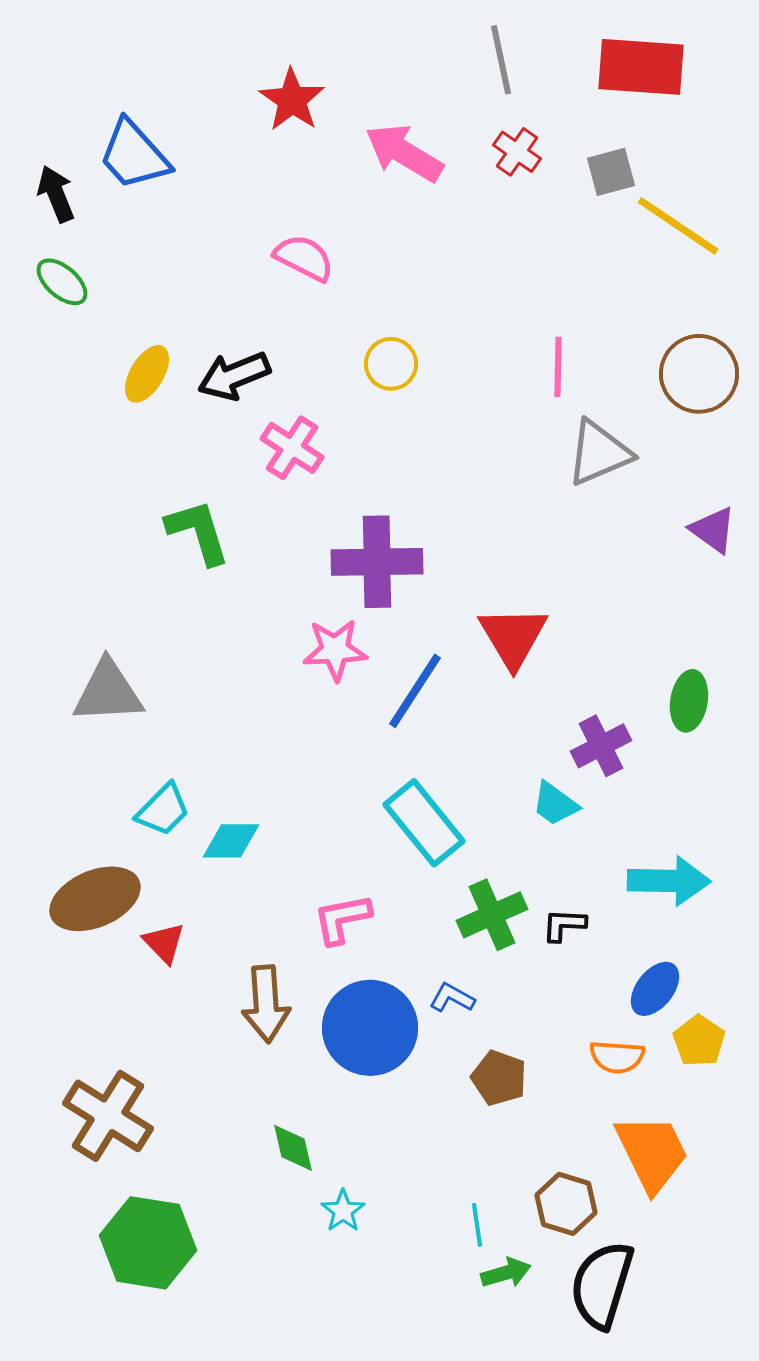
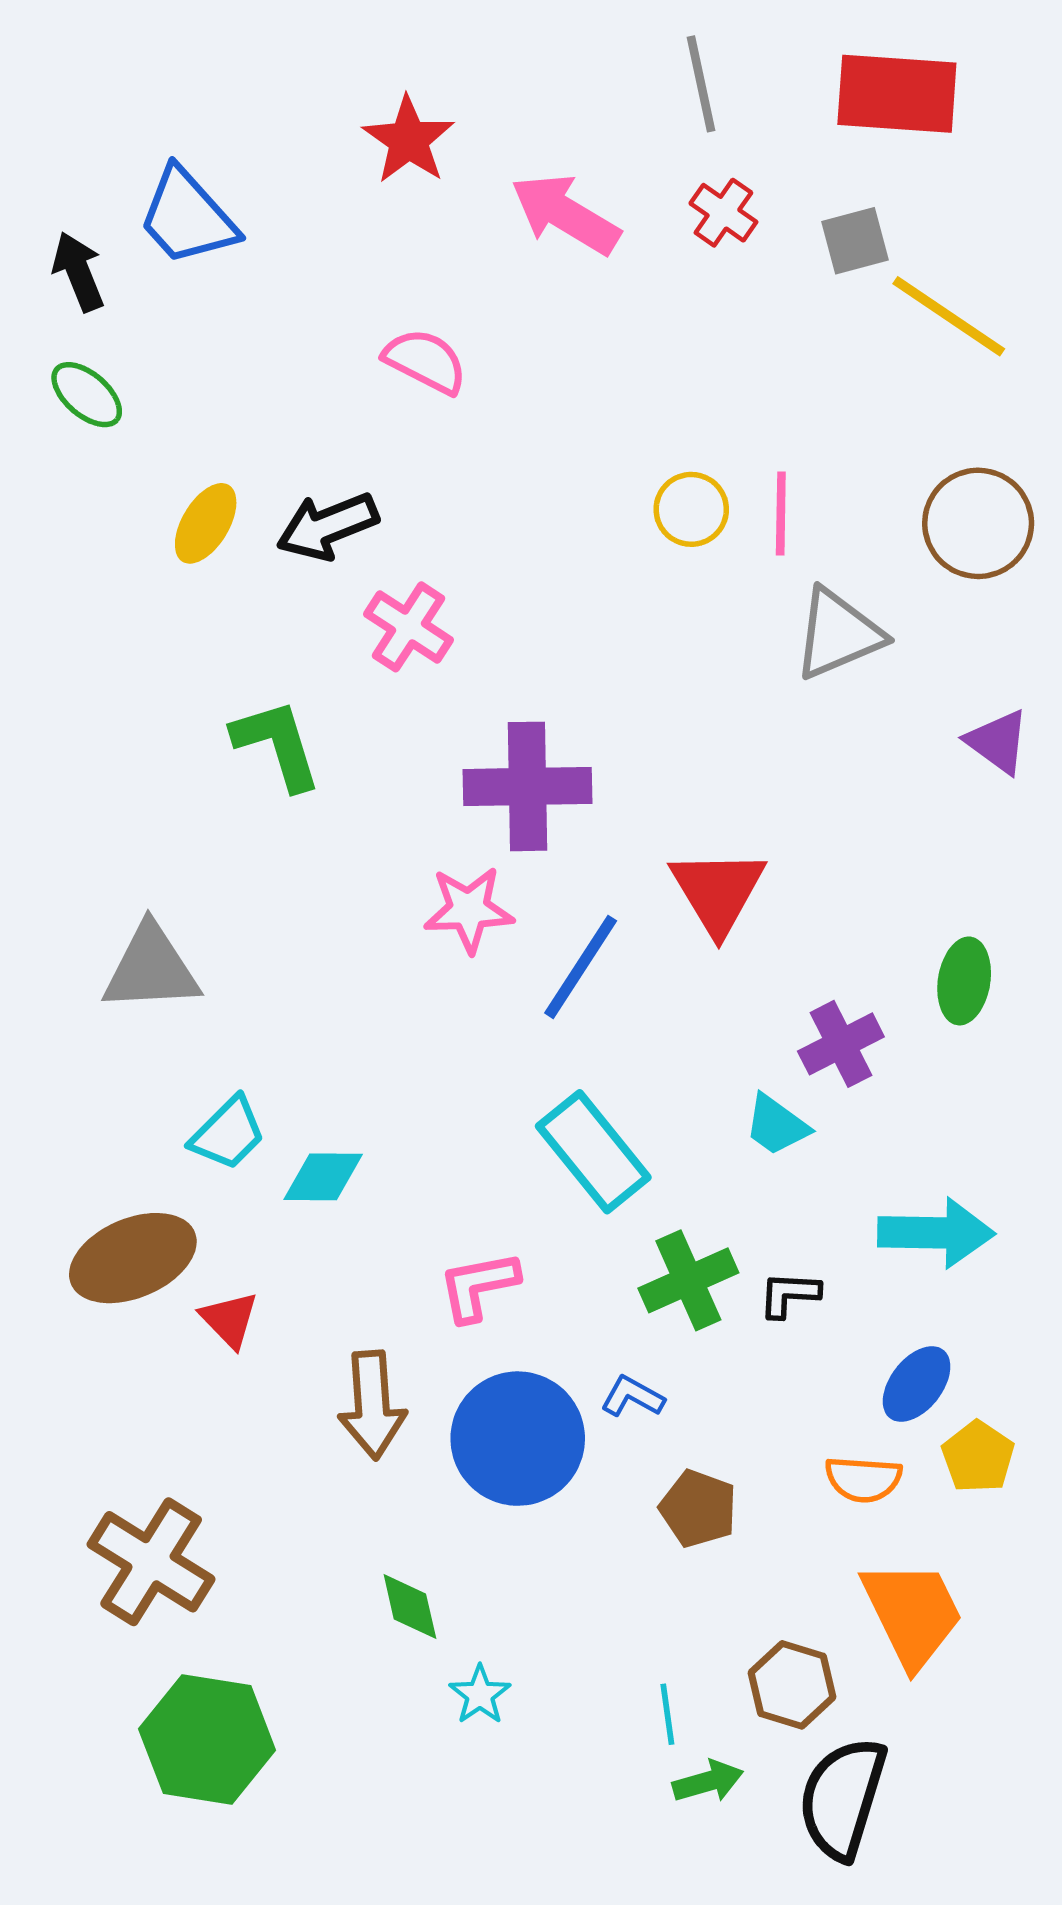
yellow circle: (391, 364) -> (691, 509), moved

